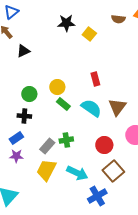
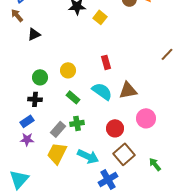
green rectangle: (63, 104) -> (73, 97), moved
brown triangle: (117, 107) -> (128, 90), turned 42

